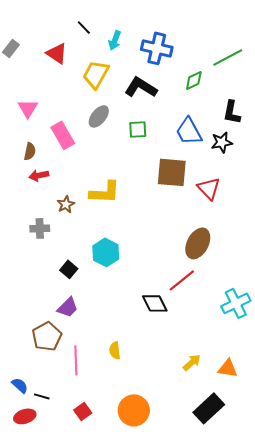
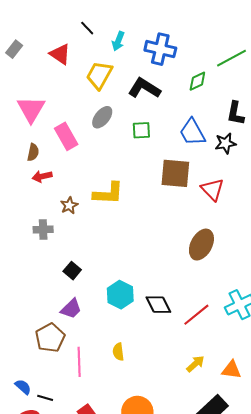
pink triangle: (28, 108) -> (31, 109), size x1.4
cyan hexagon: (106, 252) -> (120, 295), moved
red line: (182, 280) -> (196, 315), moved

